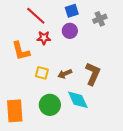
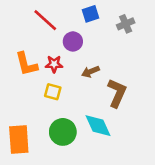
purple circle: (70, 31) -> (73, 41), moved
red star: (44, 38) -> (54, 64), moved
brown arrow: (65, 74) -> (90, 72), moved

